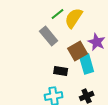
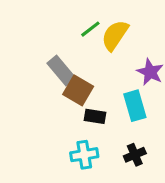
gray rectangle: (49, 36) -> (61, 70), moved
brown square: (78, 51) -> (78, 90), moved, turned -30

